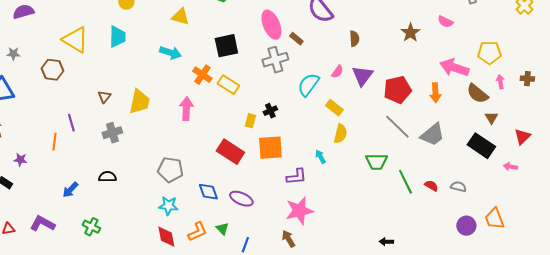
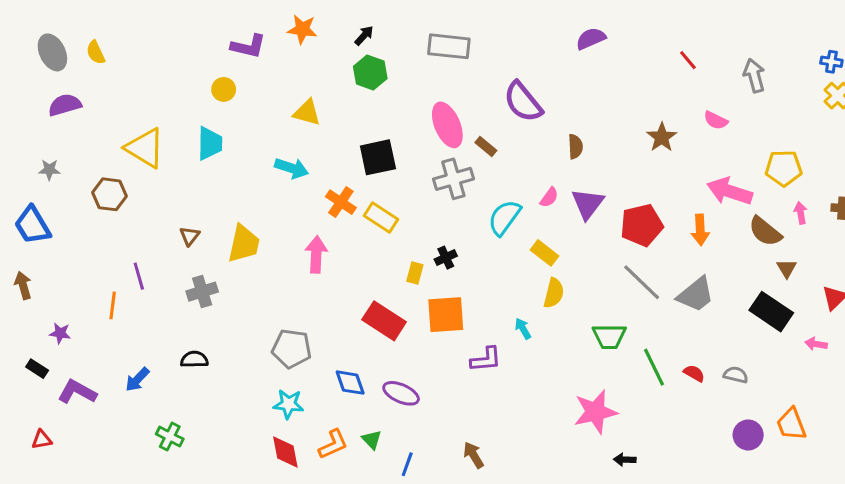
pink star: (299, 211) -> (595, 412), moved
purple L-shape: (42, 224) -> (77, 392), moved

